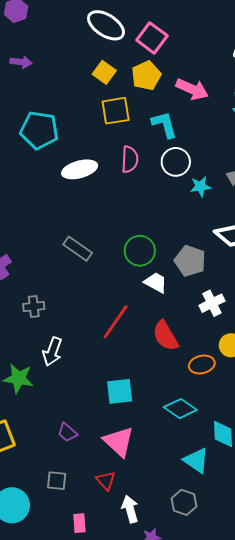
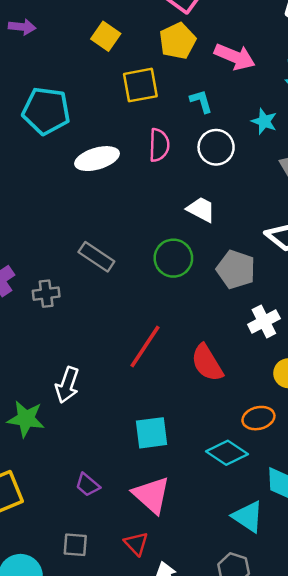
yellow square: (104, 72) -> (106, 36), moved
cyan L-shape: (164, 125) -> (201, 101), size x0.7
cyan star: (200, 186) -> (264, 121), moved, turned 30
white trapezoid: (156, 283) -> (201, 209), moved
gray cross: (34, 307) -> (46, 294), moved
orange ellipse: (202, 364) -> (258, 418), moved

